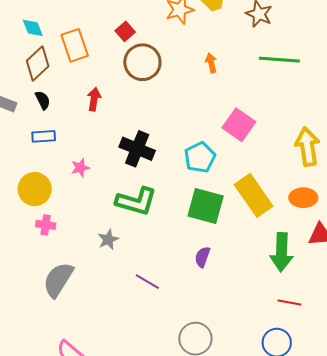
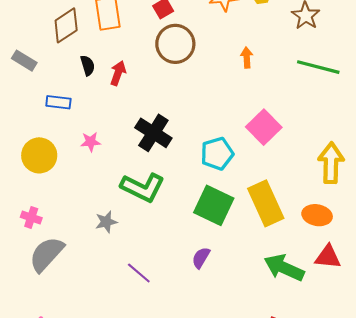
black semicircle: (43, 100) -> (88, 65), moved
pink cross: (46, 225) -> (31, 217), moved
green arrow: (282, 252) -> (284, 268), turned 102

